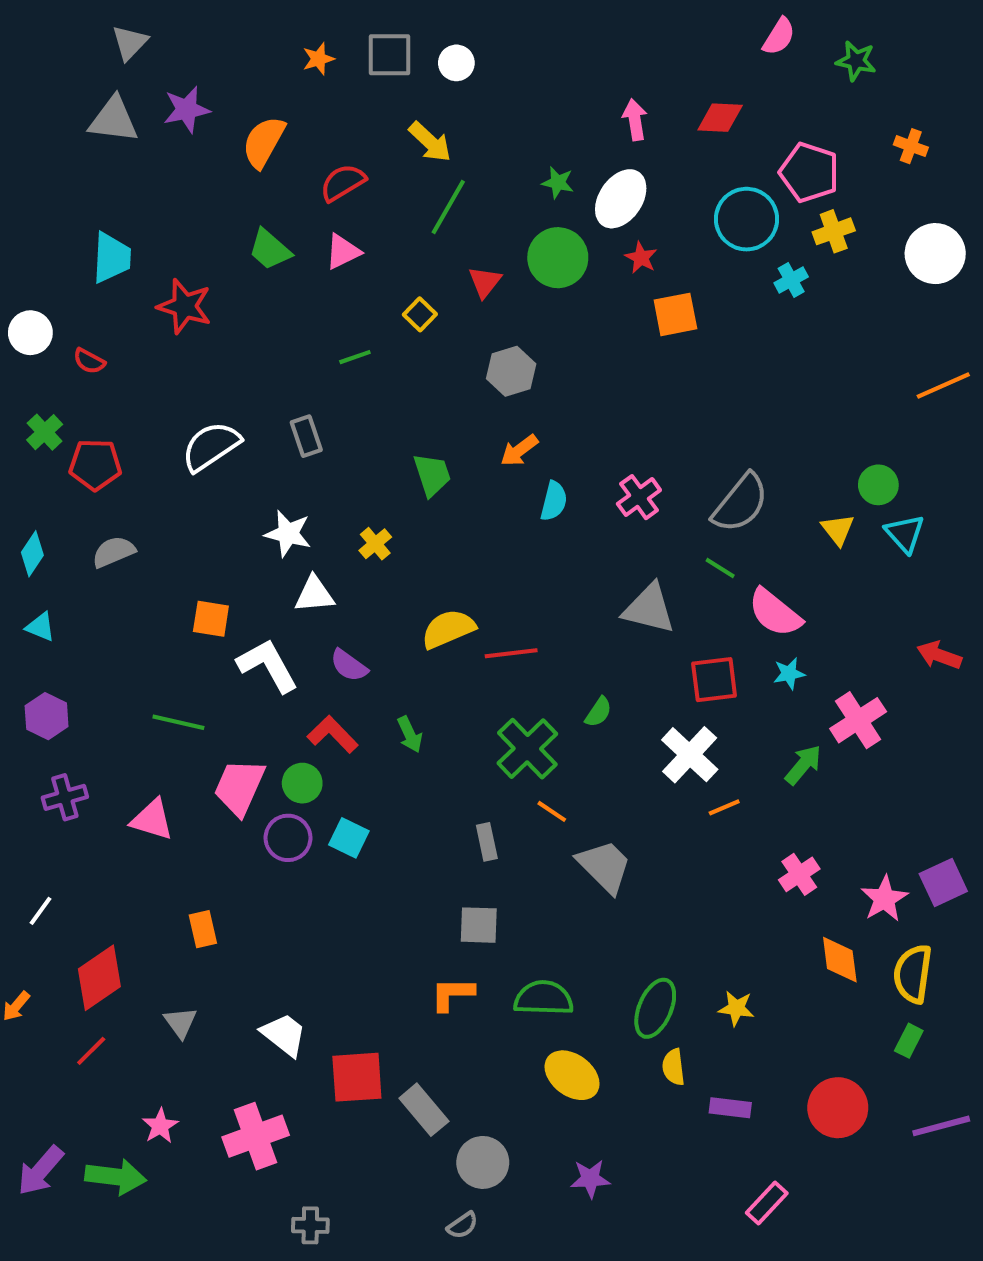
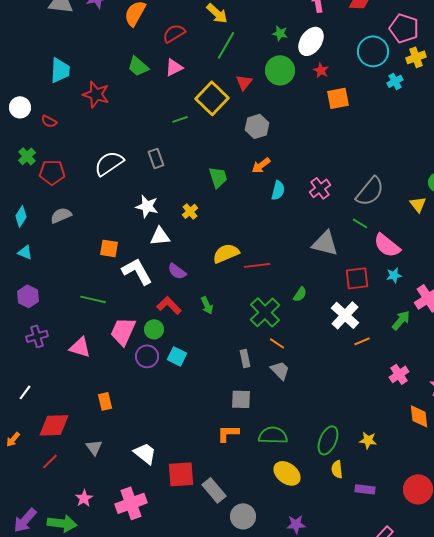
yellow square: (420, 314) -> (212, 98), size x2.0
gray trapezoid: (604, 866) -> (280, 370), moved, size x0.7
red diamond: (99, 978) -> (54, 425), turned 32

